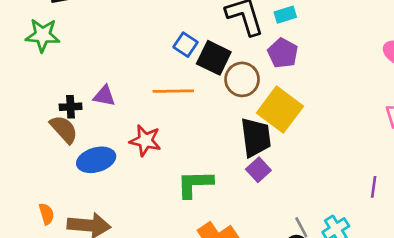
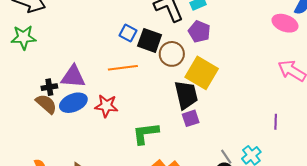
purple triangle: (104, 96) -> (73, 77), size x1.5
blue ellipse: (96, 160) -> (73, 103), moved
purple square: (258, 170) -> (191, 118), turned 30

